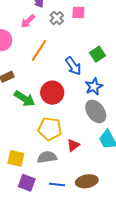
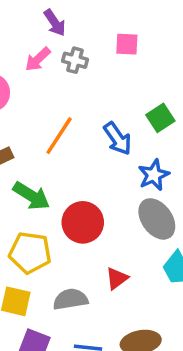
gray cross: (57, 18) -> (75, 60), moved, turned -32
orange line: (39, 50) -> (59, 136), moved
red circle: (52, 93) -> (83, 222), moved
yellow pentagon: (50, 129) -> (30, 253), moved

